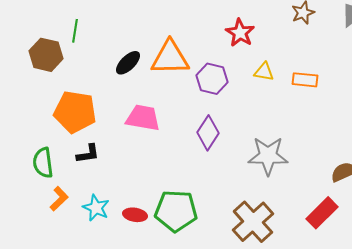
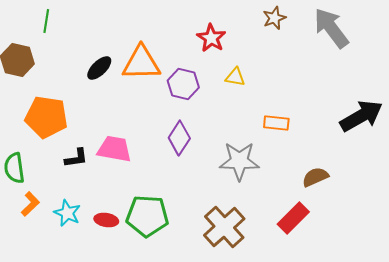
green line: (75, 31) -> (46, 21), moved
orange rectangle: (305, 80) -> (276, 123), moved
pink trapezoid: (143, 118) -> (114, 149), moved
black L-shape: (88, 154) -> (76, 158), moved

